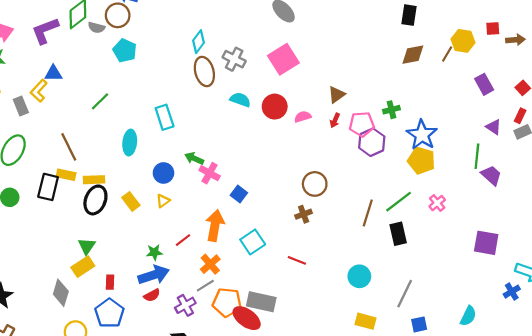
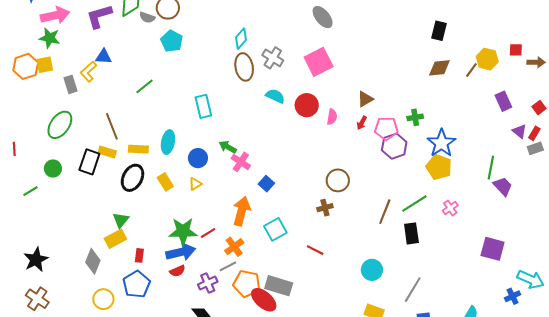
pink semicircle: (303, 117) -> (332, 117), turned 112
purple triangle: (494, 127) -> (519, 131), moved
cyan ellipse: (130, 143) -> (168, 142), moved
yellow rectangle: (94, 180) -> (138, 149), moved
red line: (183, 240) -> (208, 233), moved
green star: (154, 252) -> (183, 231), size x1.8

